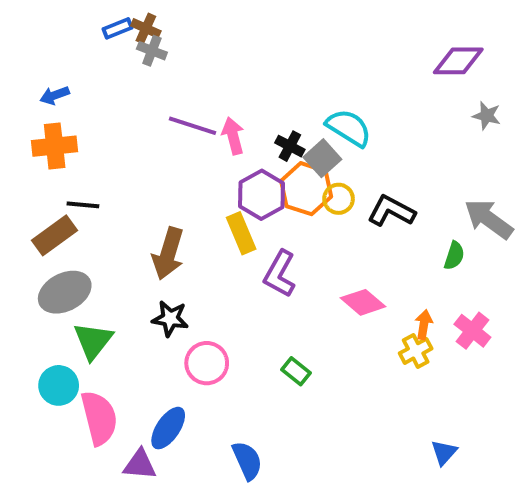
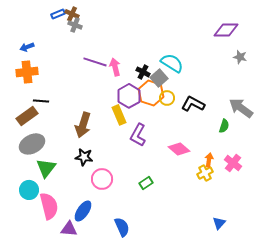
green rectangle: (296, 371) -> (146, 183), turned -72

